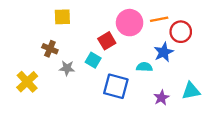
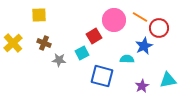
yellow square: (62, 17) -> (39, 15), moved
orange line: (159, 19) -> (140, 17), turned 42
cyan square: (93, 60) -> (82, 53), turned 32
yellow cross: (27, 82) -> (13, 43), moved

